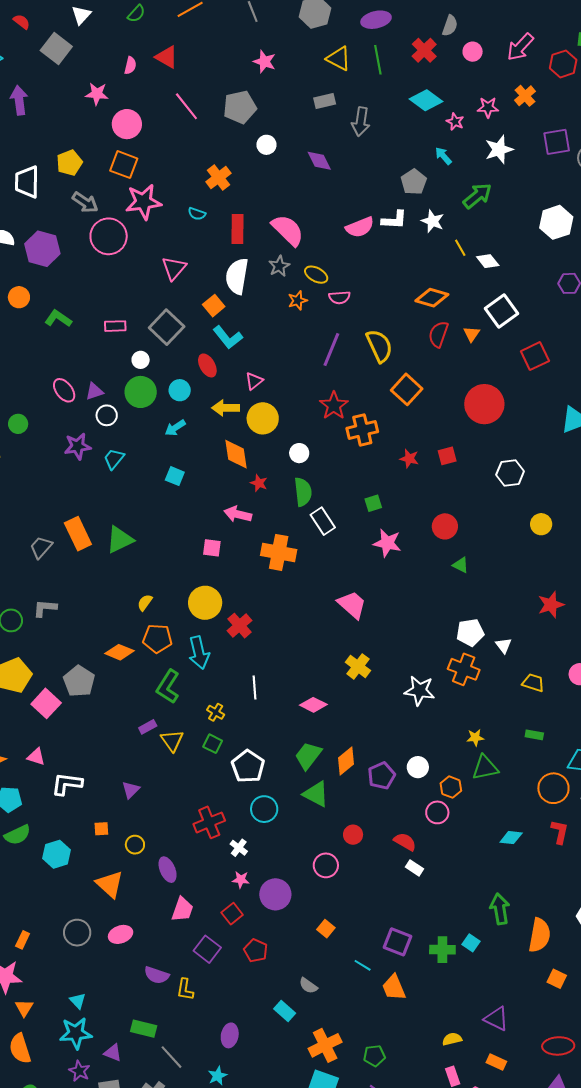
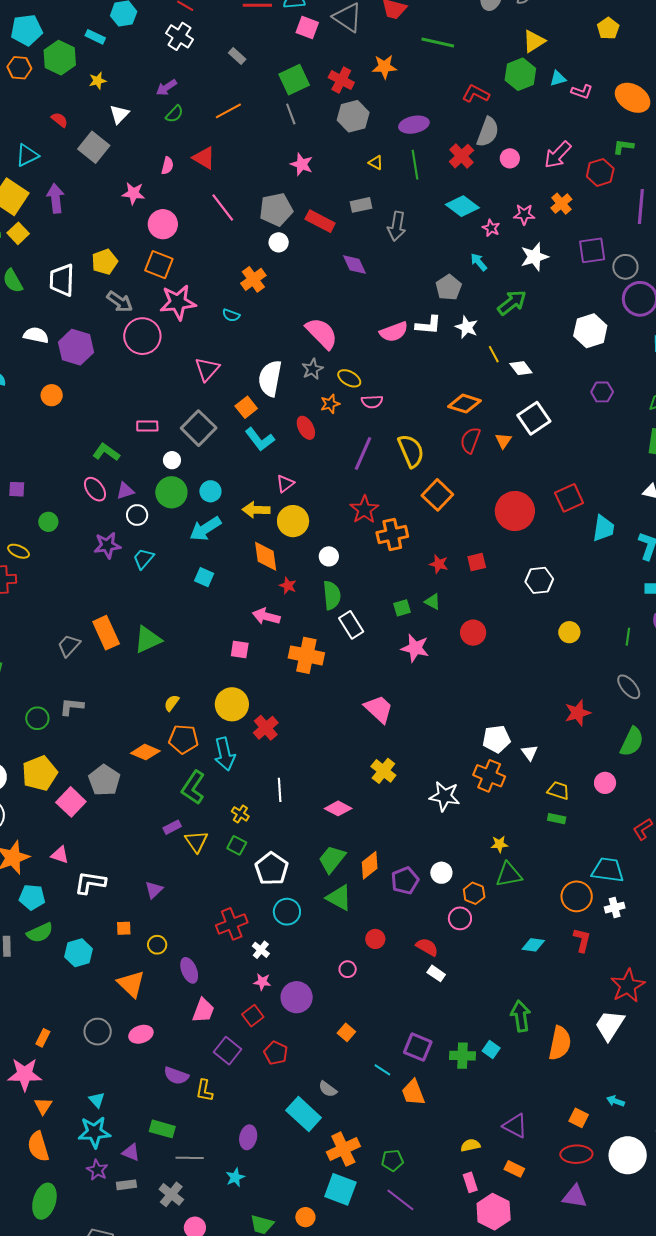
gray semicircle: (450, 26) -> (488, 132), size x1.4
yellow triangle: (339, 58) -> (376, 163), size x0.6
white circle: (266, 145) -> (279, 242), moved
red rectangle: (237, 229) -> (320, 221), moved, turned -64
green L-shape: (58, 319) -> (106, 452), moved
red square: (535, 356) -> (569, 498), moved
red ellipse: (207, 365) -> (306, 428), moved
cyan arrow: (175, 428) -> (205, 529), size x1.5
green triangle: (461, 565) -> (433, 602), moved
green rectangle: (534, 735) -> (557, 819), moved
pink circle: (326, 865) -> (348, 969), size x0.7
orange square: (557, 979) -> (579, 1118), moved
cyan rectangle: (285, 1011) -> (304, 1114), size x1.6
gray line: (171, 1057) -> (190, 1158), turned -48

